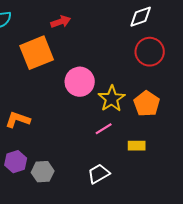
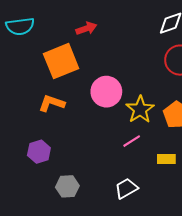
orange L-shape: (18, 120) -> (52, 103), moved
purple hexagon: (16, 162) -> (39, 152), moved

